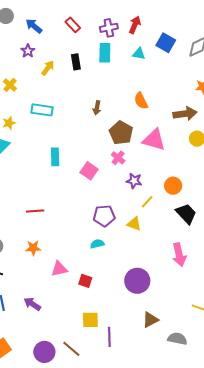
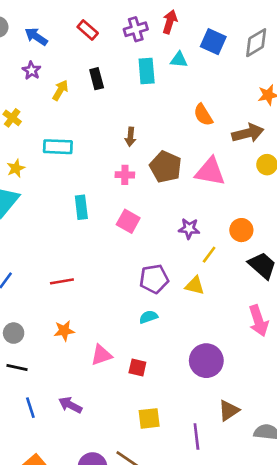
cyan rectangle: (105, 53) -> (147, 71), moved
orange semicircle: (141, 101) -> (203, 115), moved
pink cross: (118, 158) -> (125, 175), moved, turned -32
purple line: (109, 337) -> (196, 437), moved

